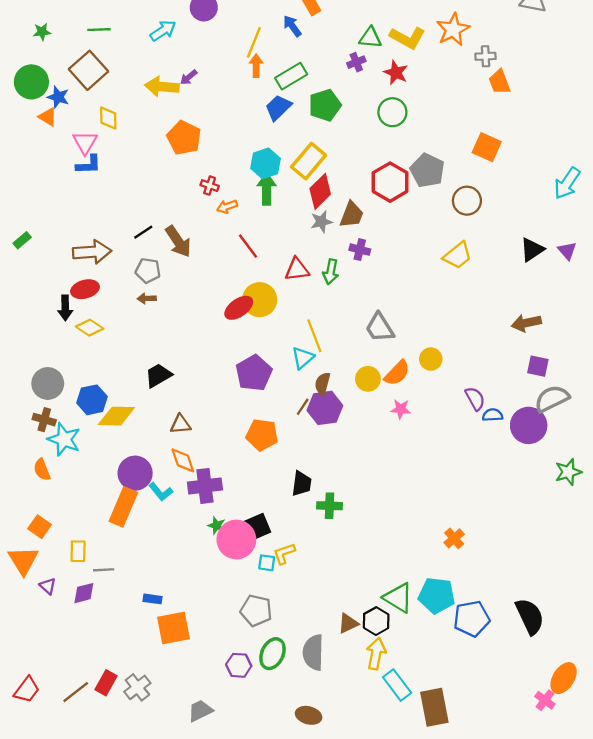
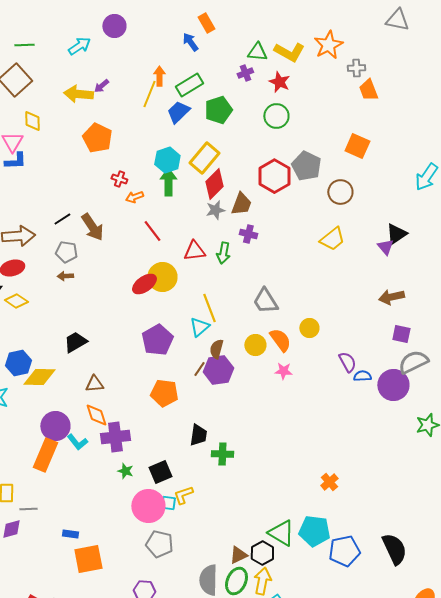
yellow line: (254, 42) -> (149, 94), moved
purple triangle: (567, 251) -> (385, 247), moved
orange semicircle: (397, 373) -> (280, 340), turned -80
pink circle: (236, 540) -> (148, 506), moved
green ellipse: (272, 654) -> (236, 581), moved

